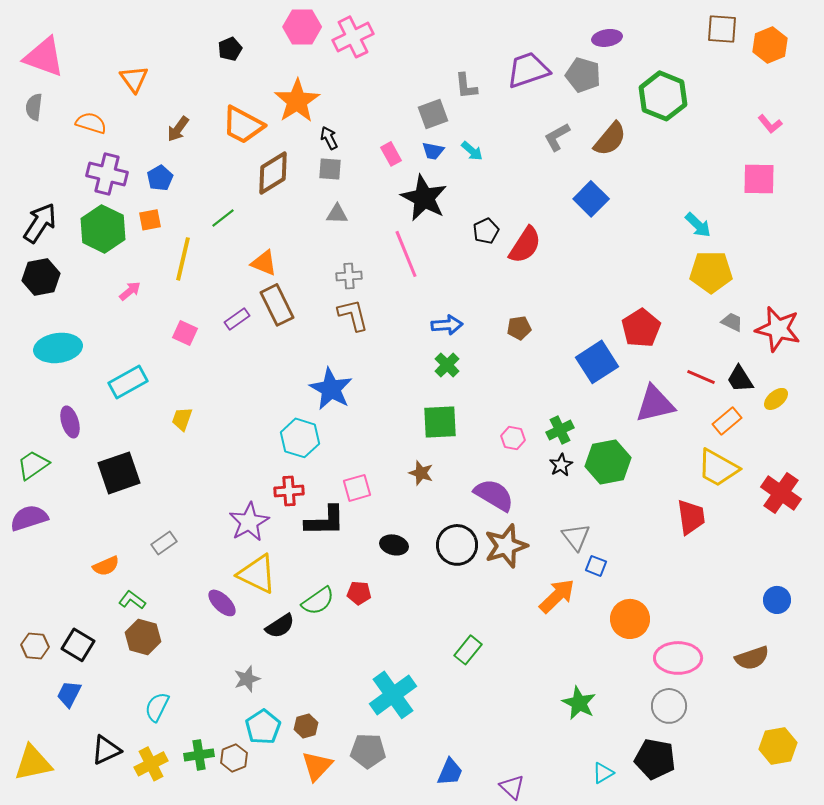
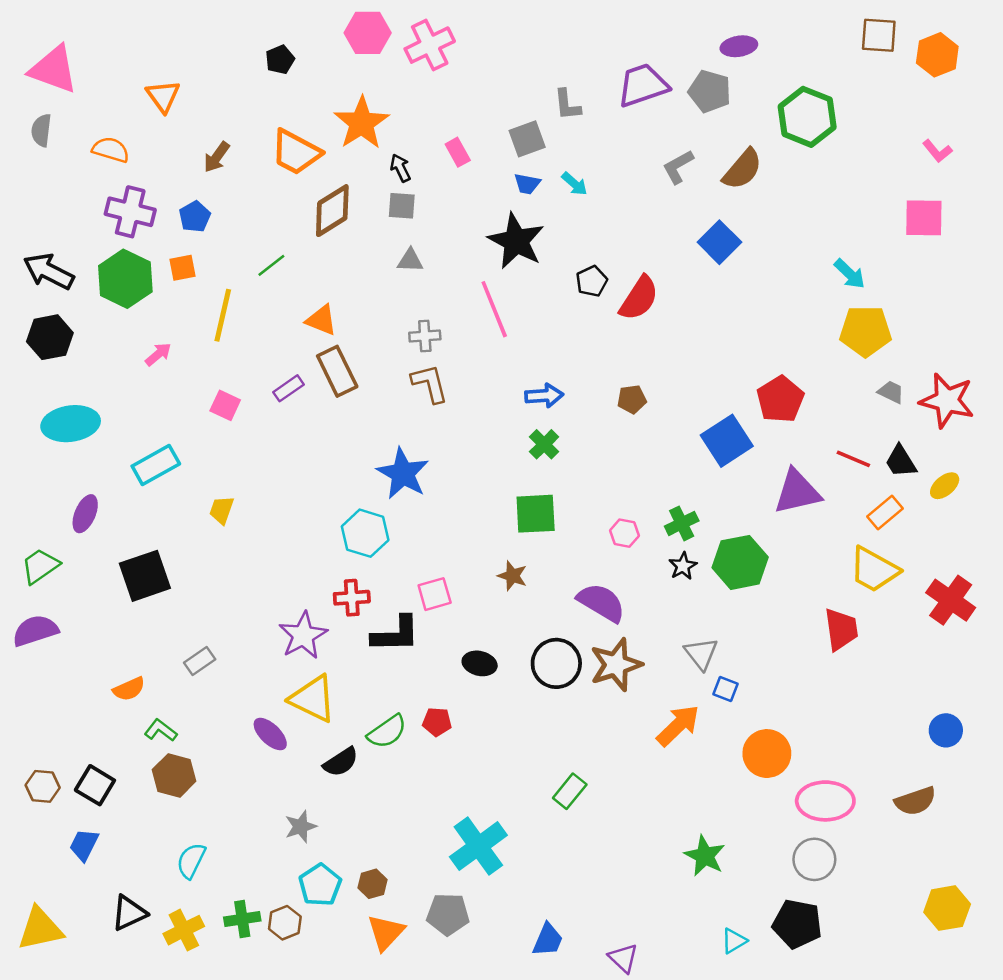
pink rectangle: (391, 154) -> (458, 152), moved
black arrow: (40, 223) -> (49, 271), turned -96
purple ellipse: (70, 422) -> (85, 514), turned 40

